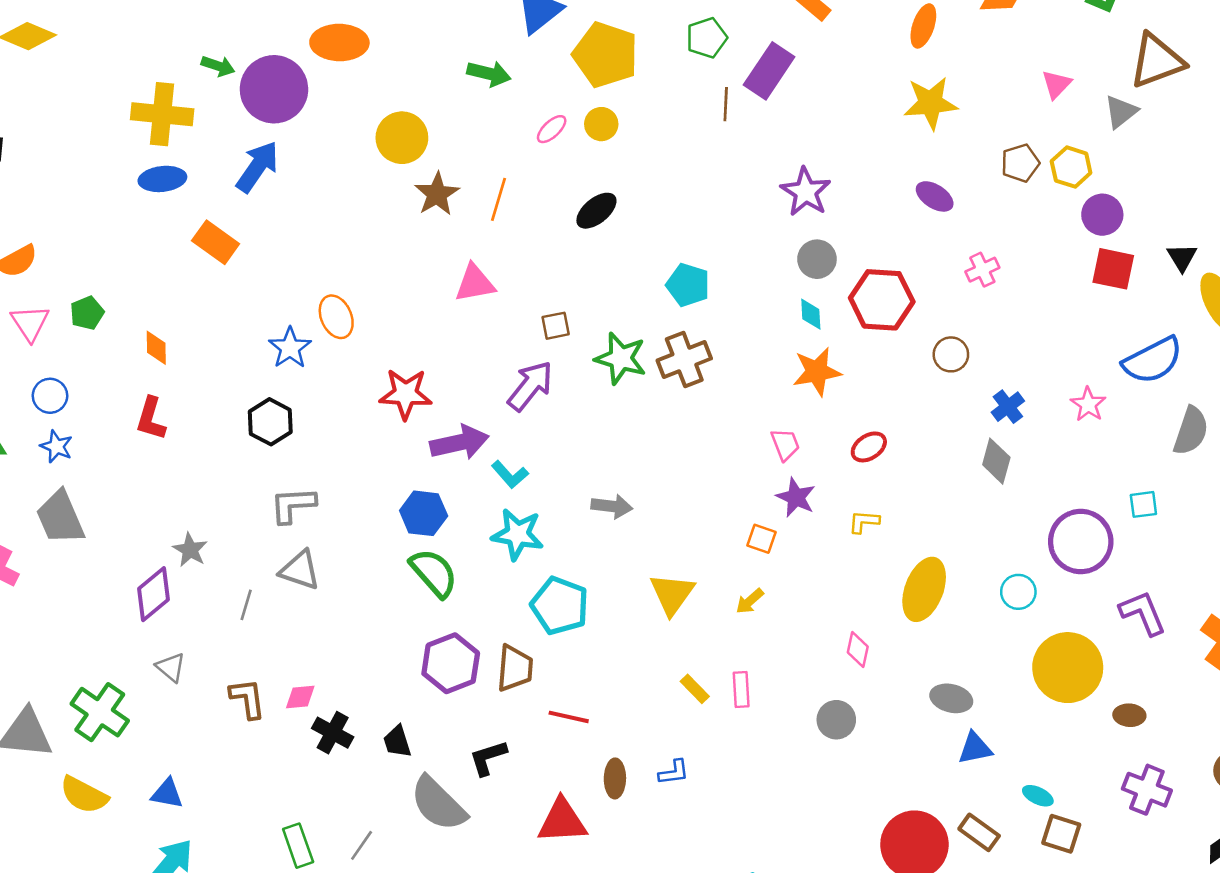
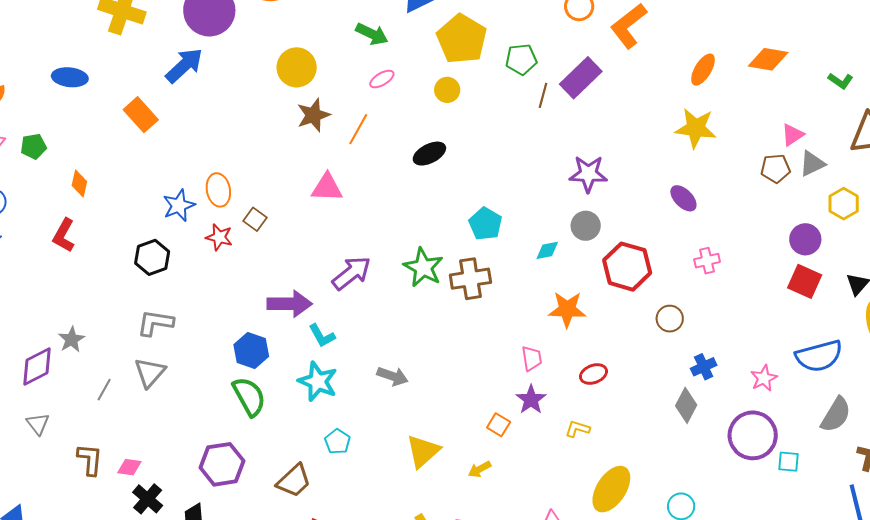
green pentagon: (707, 38) -> (521, 59), moved
gray triangle: (1121, 112) -> (812, 164), moved
pink ellipse: (552, 129) -> (382, 79), moved
brown pentagon: (1020, 163) -> (775, 168), moved
yellow hexagon: (1071, 167) -> (844, 204), moved
blue ellipse: (162, 179) -> (70, 77), moved
purple star: (806, 192) -> (588, 174), turned 30
cyan diamond: (811, 314) -> (547, 250), moved, turned 70
brown square: (556, 326) -> (255, 219), moved, turned 35
red star: (406, 394) -> (219, 237), moved, size x0.7
purple circle: (1081, 542) -> (753, 435), moved
gray triangle: (300, 570) -> (150, 373), turned 40
cyan pentagon: (560, 606) -> (337, 442), size x0.6
purple hexagon: (451, 663) -> (222, 464), moved
brown trapezoid: (515, 668) -> (294, 481), turned 30

